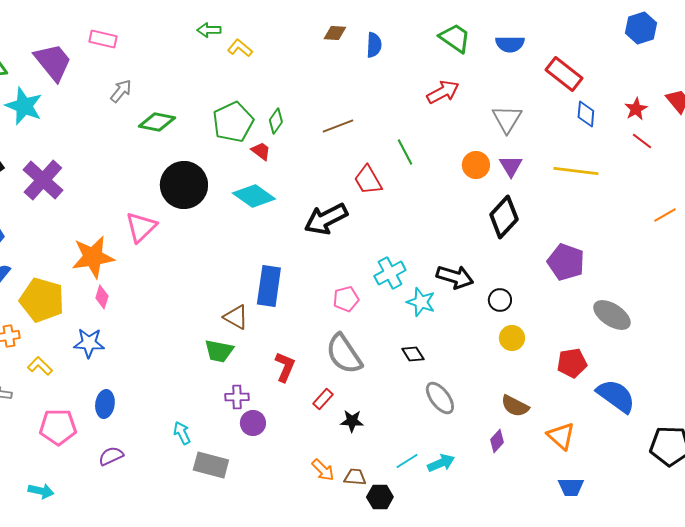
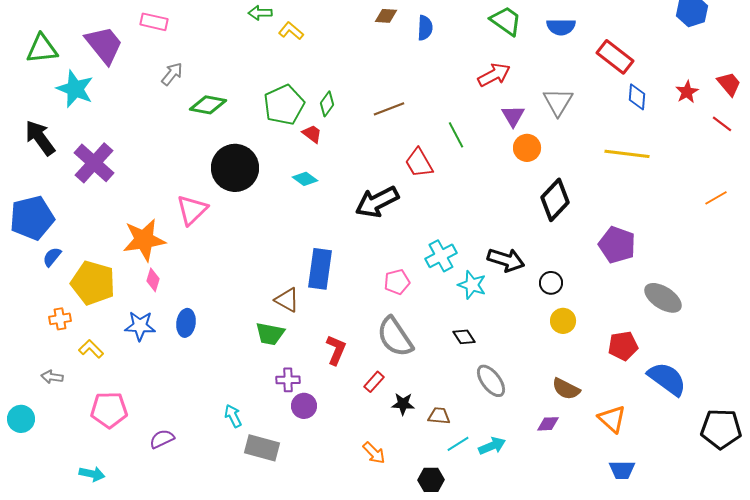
red line: (642, 141) -> (722, 124), moved
purple triangle: (511, 166) -> (513, 116), moved
cyan diamond: (254, 196) -> (305, 179), size x0.6
blue ellipse: (105, 404) -> (186, 323), moved
purple diamond: (497, 441) -> (548, 424), turned 45
brown trapezoid: (355, 477) -> (439, 416), moved

